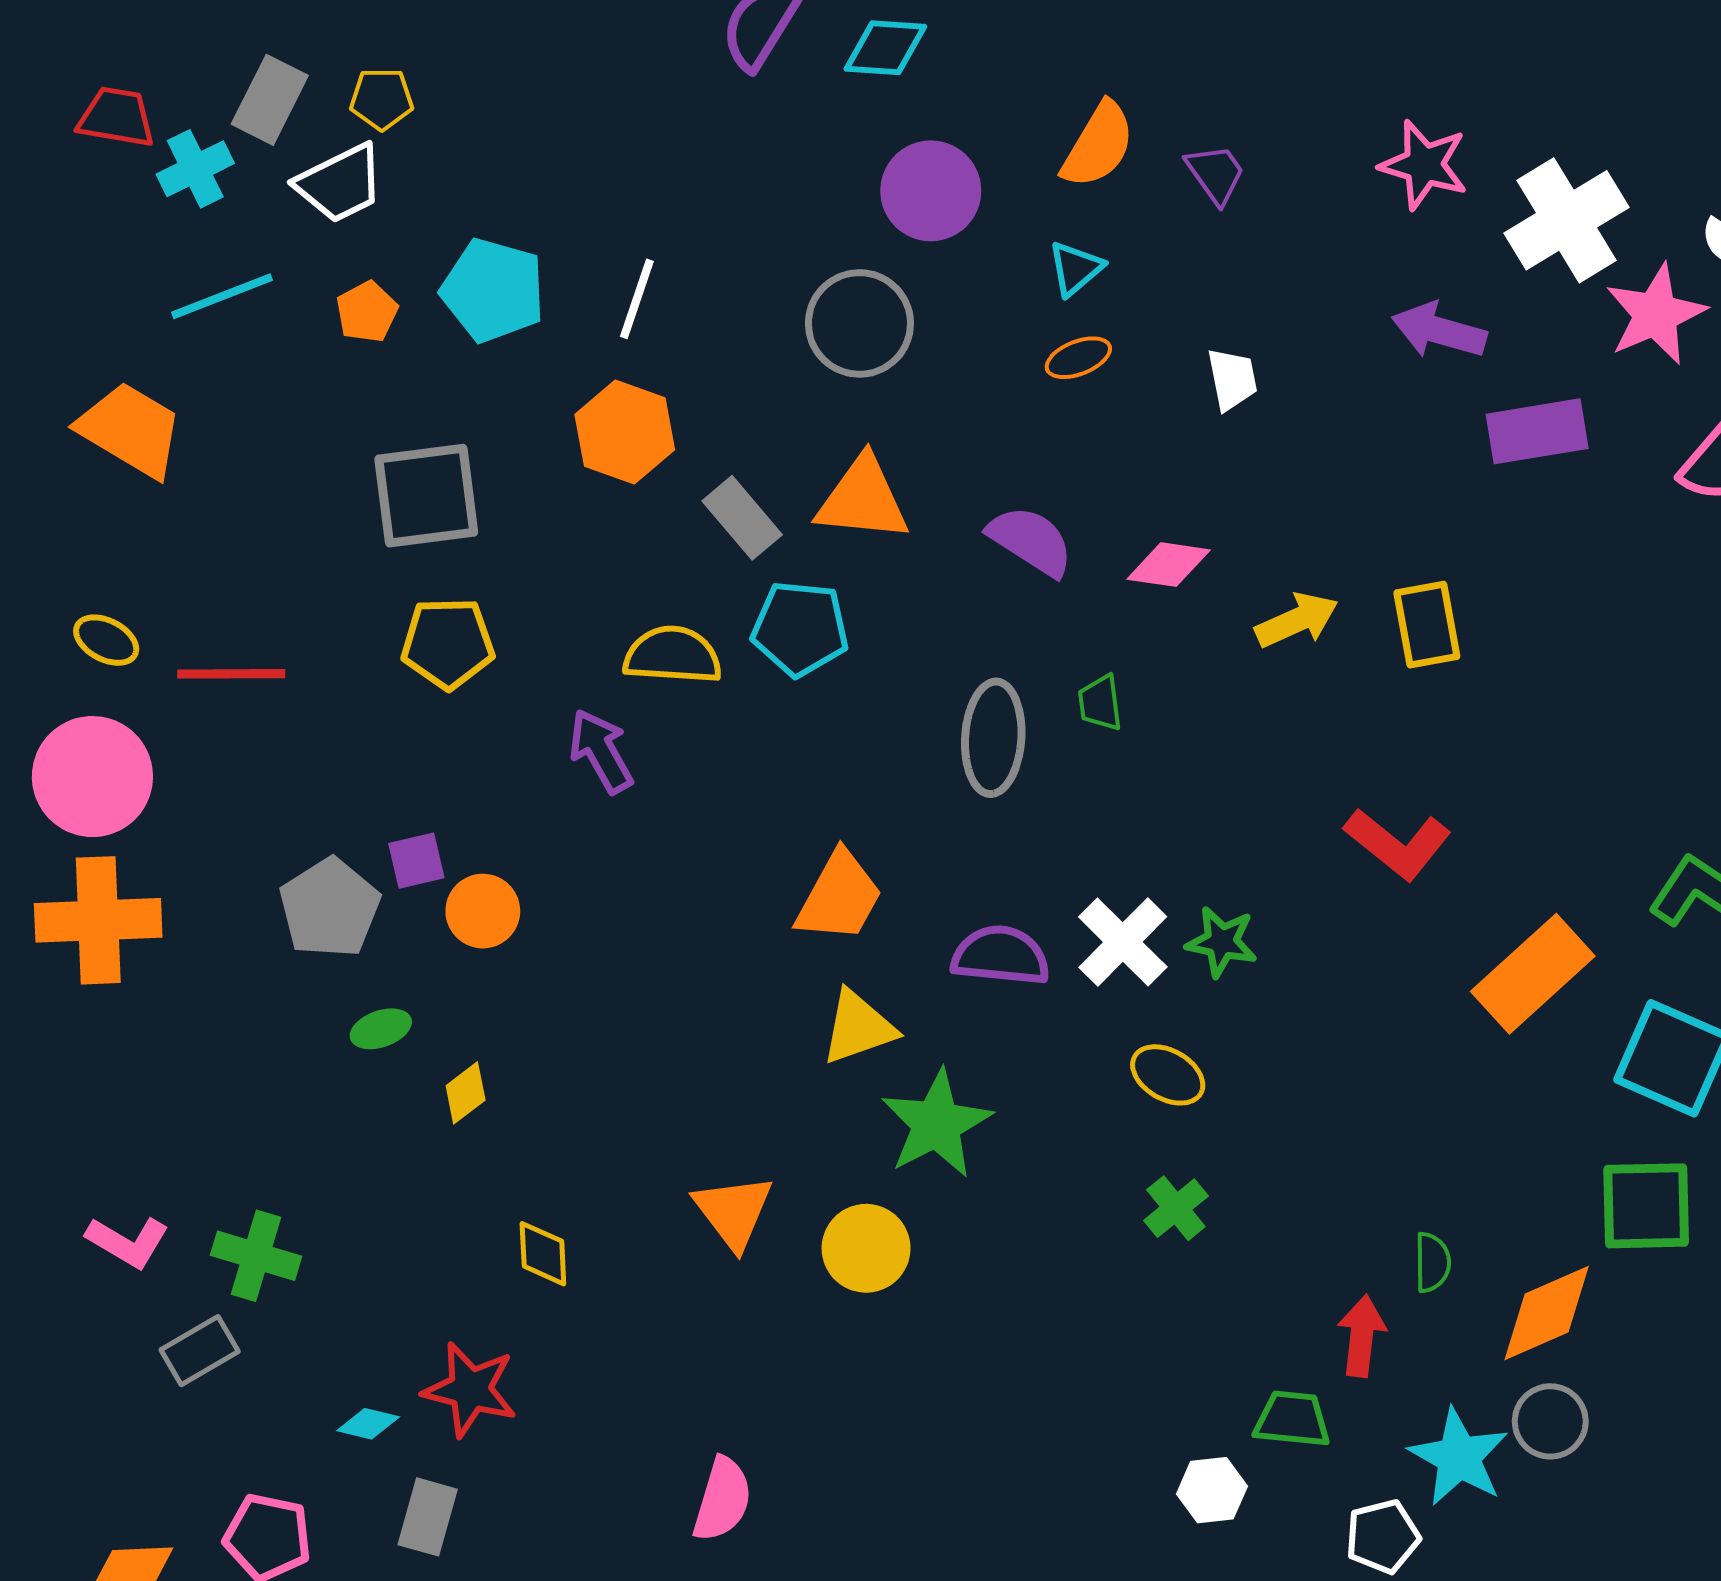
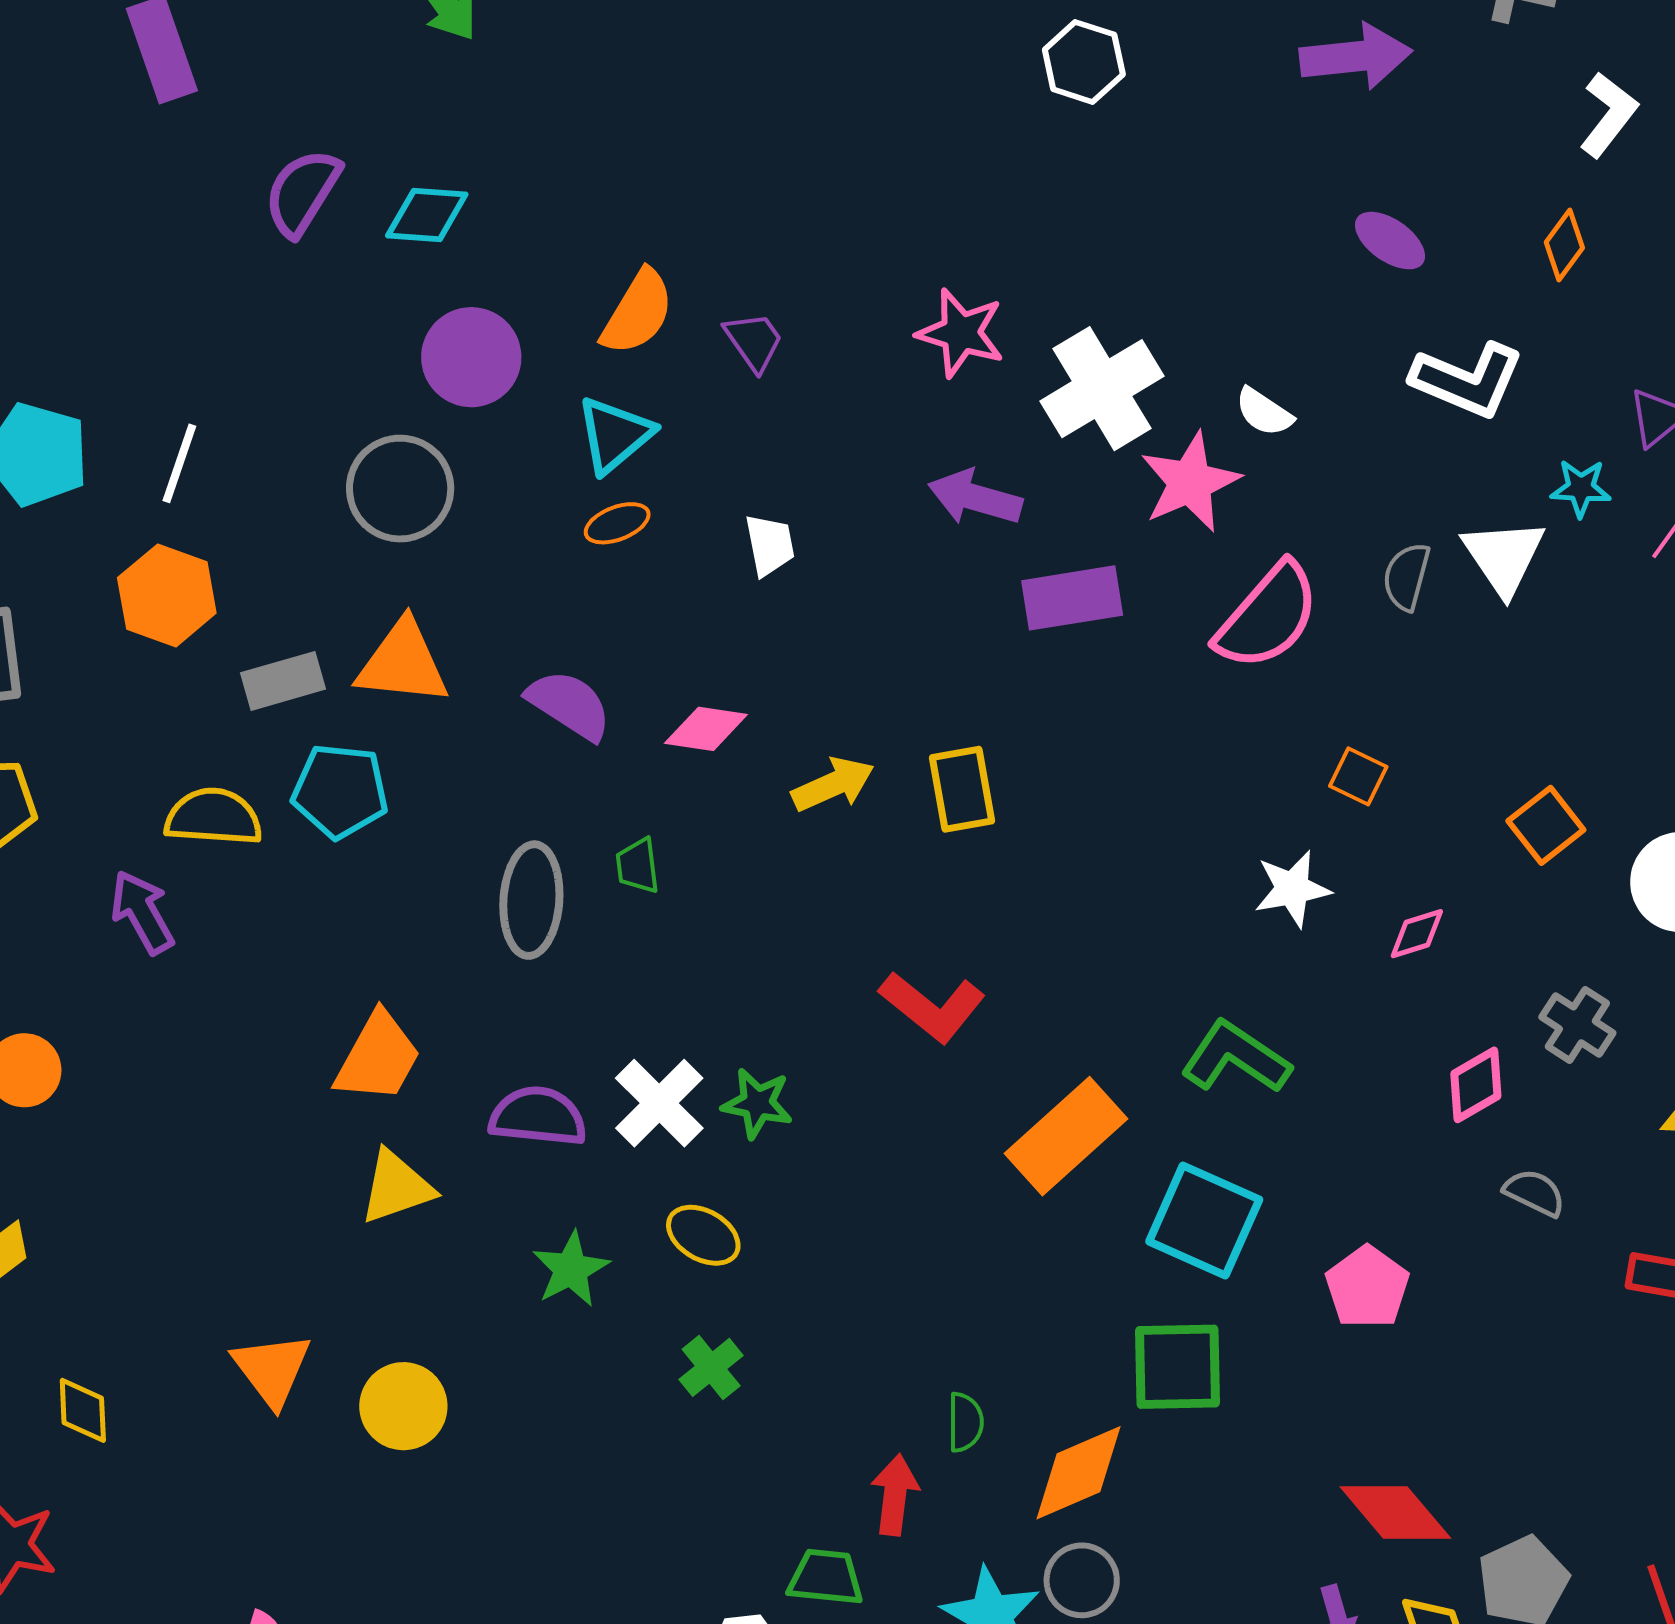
cyan triangle: (1075, 269) -> (615, 435), size x1.4
gray rectangle: (742, 518) -> (283, 681), turned -66
green star: (937, 1124) -> (571, 1269), moved, size x0.7

